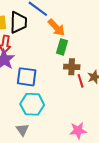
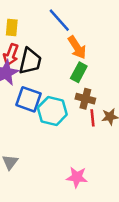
black trapezoid: (18, 22) -> (30, 61), moved
cyan hexagon: (32, 104) -> (52, 111), moved

